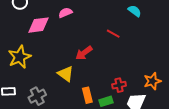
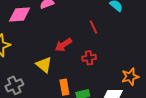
red line: (113, 34) -> (94, 27), turned 32
red cross: (119, 85) -> (89, 58), moved

